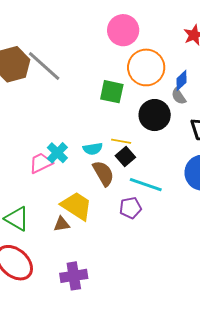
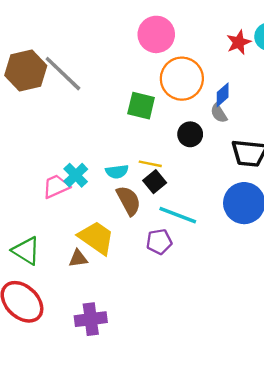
black circle: (155, 115) -> (190, 134), size x0.7

